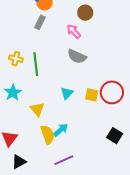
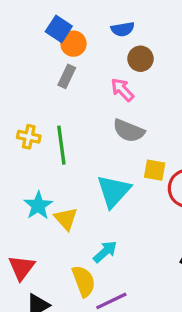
cyan star: (13, 93) -> (38, 206), moved
cyan triangle: (67, 93) -> (114, 191), size x1.6
yellow square: (92, 95) -> (155, 170), moved
yellow semicircle: (48, 135) -> (84, 281), moved

